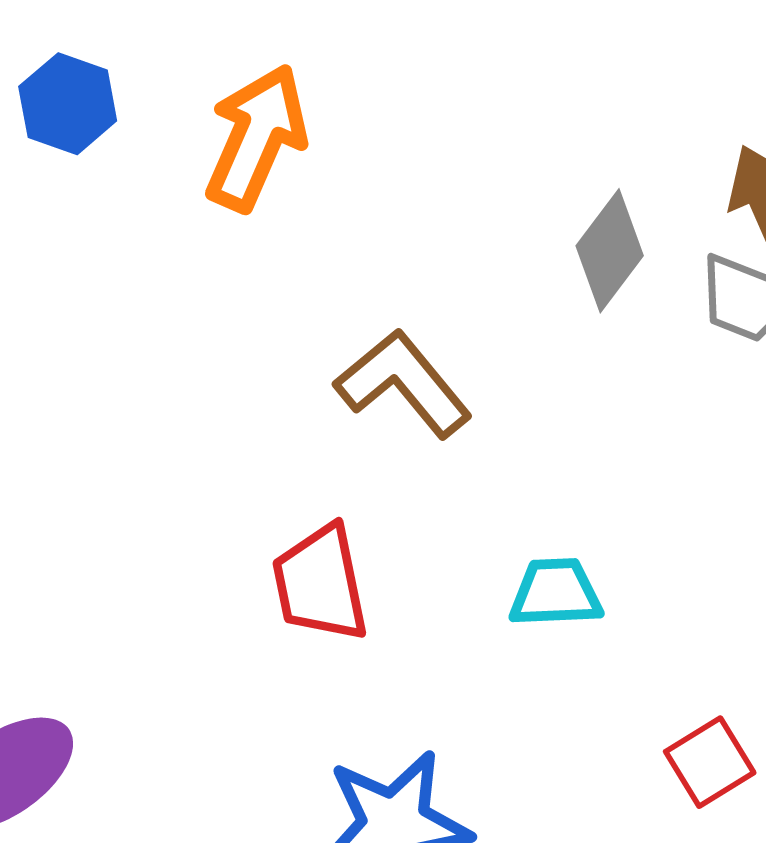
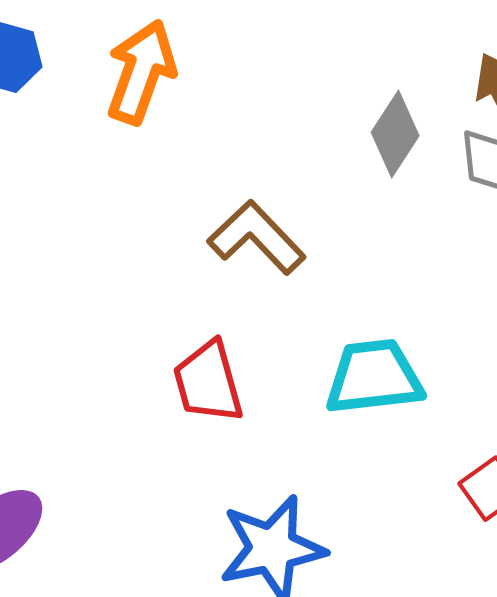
cyan trapezoid: (556, 593) -> (374, 377), size x1.5

